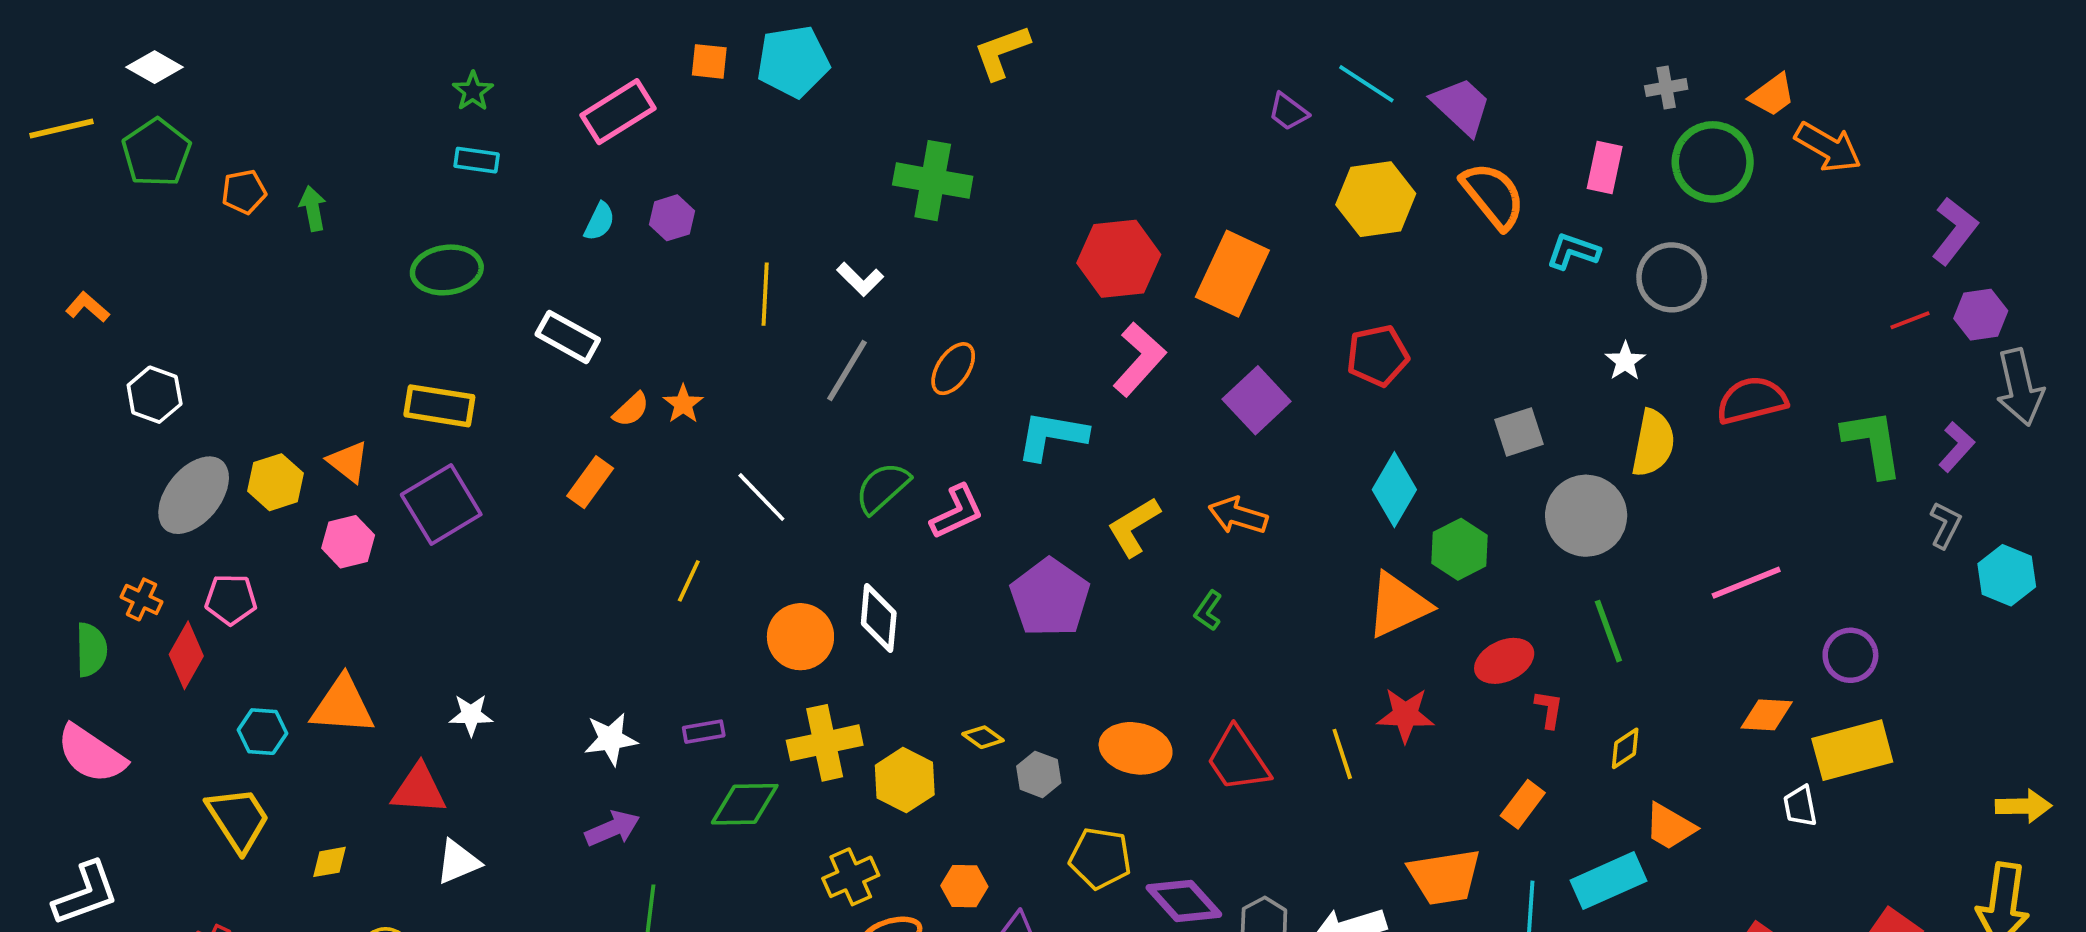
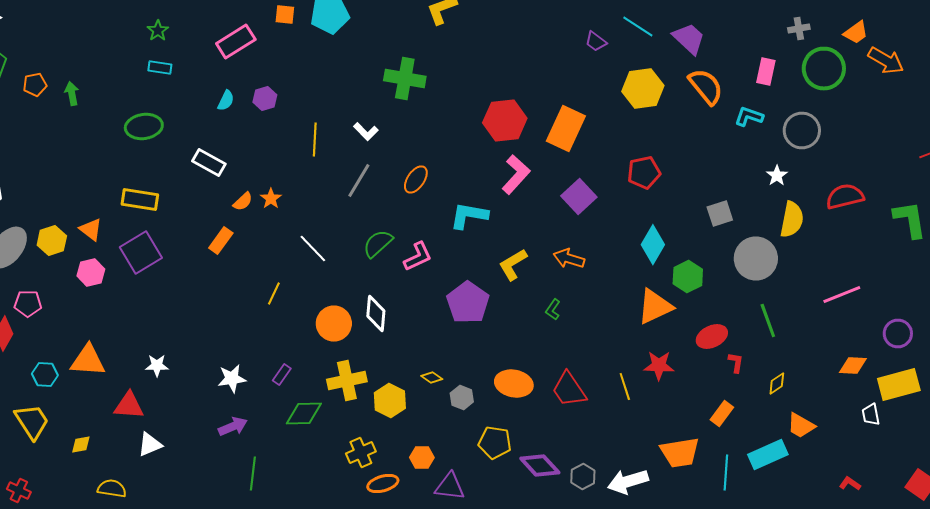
purple rectangle: (704, 732) -> (282, 374), turned -45

